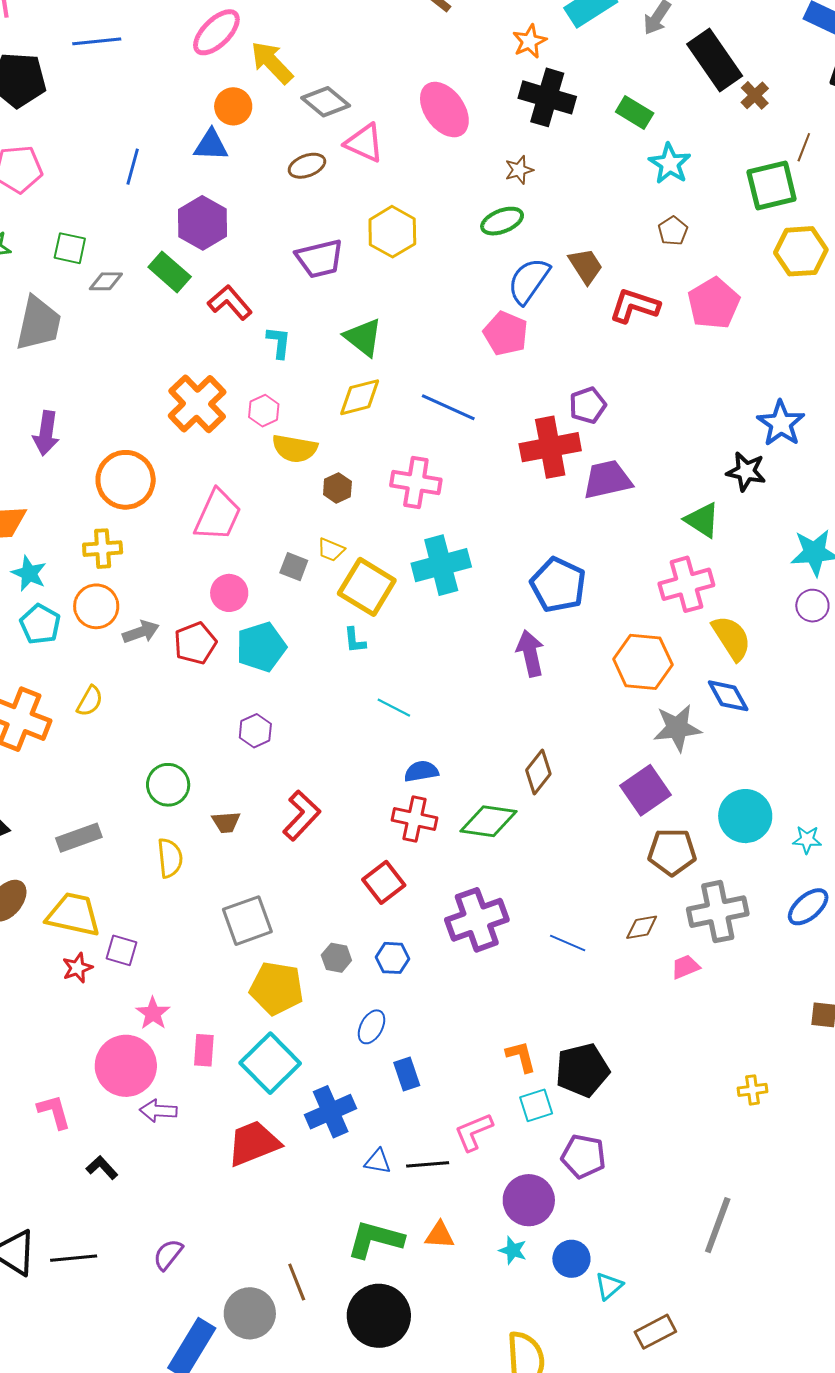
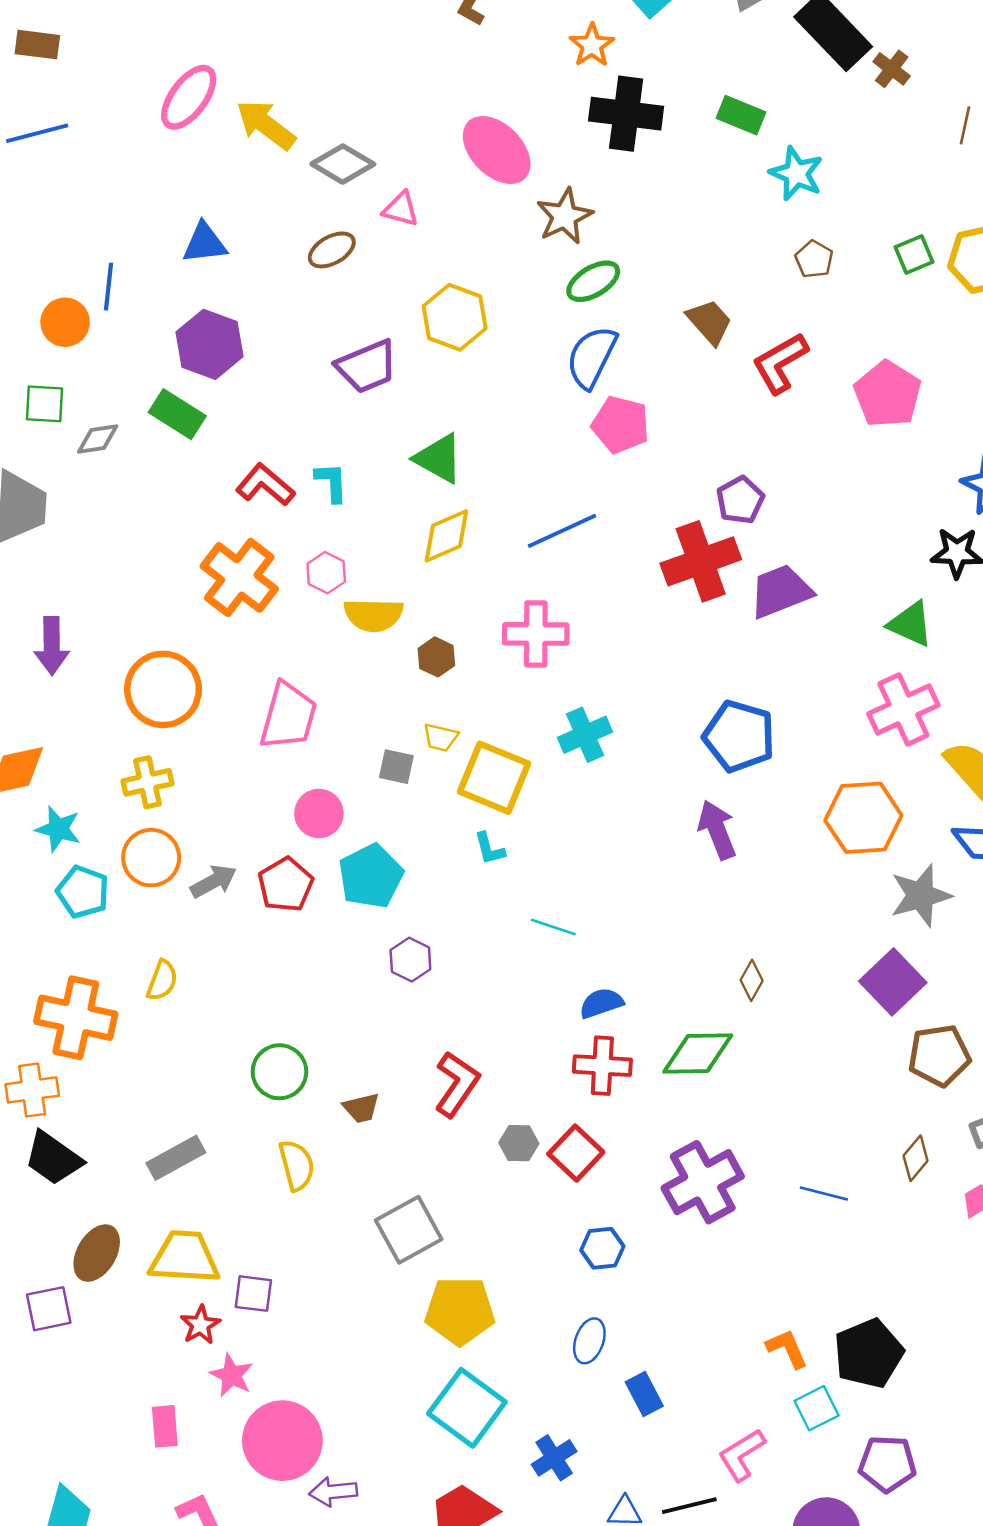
orange circle: (233, 106) -> (65, 322), moved
pink triangle: (364, 143) -> (401, 209), size x0.7
brown star: (519, 170) -> (565, 216), moved, size x1.5
green square: (772, 186) -> (914, 254), moved, size x0.6
blue semicircle: (529, 281) -> (592, 357), moved
red L-shape: (230, 303) -> (265, 485), moved
pink pentagon: (714, 303) -> (888, 394), moved
red L-shape: (634, 306) -> (780, 363), turned -39
blue line: (448, 407) -> (562, 531), turned -40
cyan cross: (441, 565) -> (585, 735), size x0.7
purple hexagon: (255, 731) -> (410, 960), moved
brown diamond: (538, 772) -> (752, 980), size x0.7
brown diamond: (642, 927) -> (916, 1158), turned -32
gray hexagon: (336, 958) -> (519, 1143), moved
pink star: (153, 1013) -> (231, 1375), moved
pink rectangle: (204, 1050) -> (165, 1426), moved
blue cross: (331, 1112) -> (554, 1458), size x0.7

